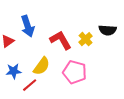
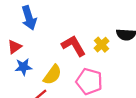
blue arrow: (28, 26) -> (29, 18), moved
blue star: (14, 71) -> (23, 67), moved

